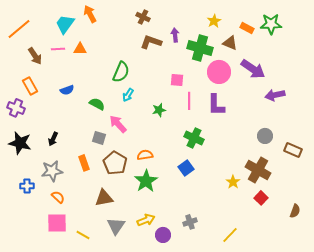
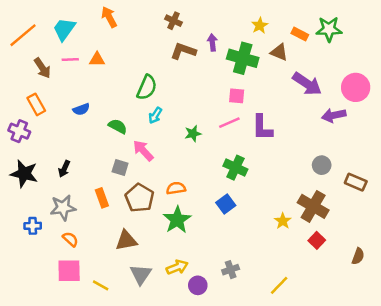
cyan trapezoid: (65, 24) -> (64, 29), moved
pink circle: (219, 72) -> (356, 87), moved
pink square: (177, 80) -> (237, 96), moved
pink line: (189, 101) -> (229, 123), turned 66

